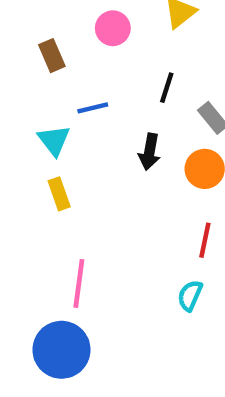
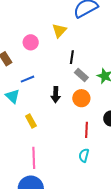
black line: (167, 88) -> (72, 57), moved
yellow rectangle: (59, 194) -> (31, 121), moved

